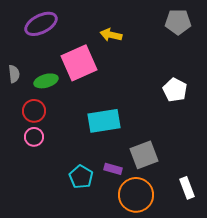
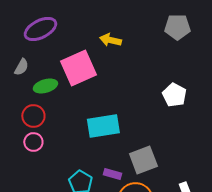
gray semicircle: (14, 74) -> (21, 67), moved, turned 36

